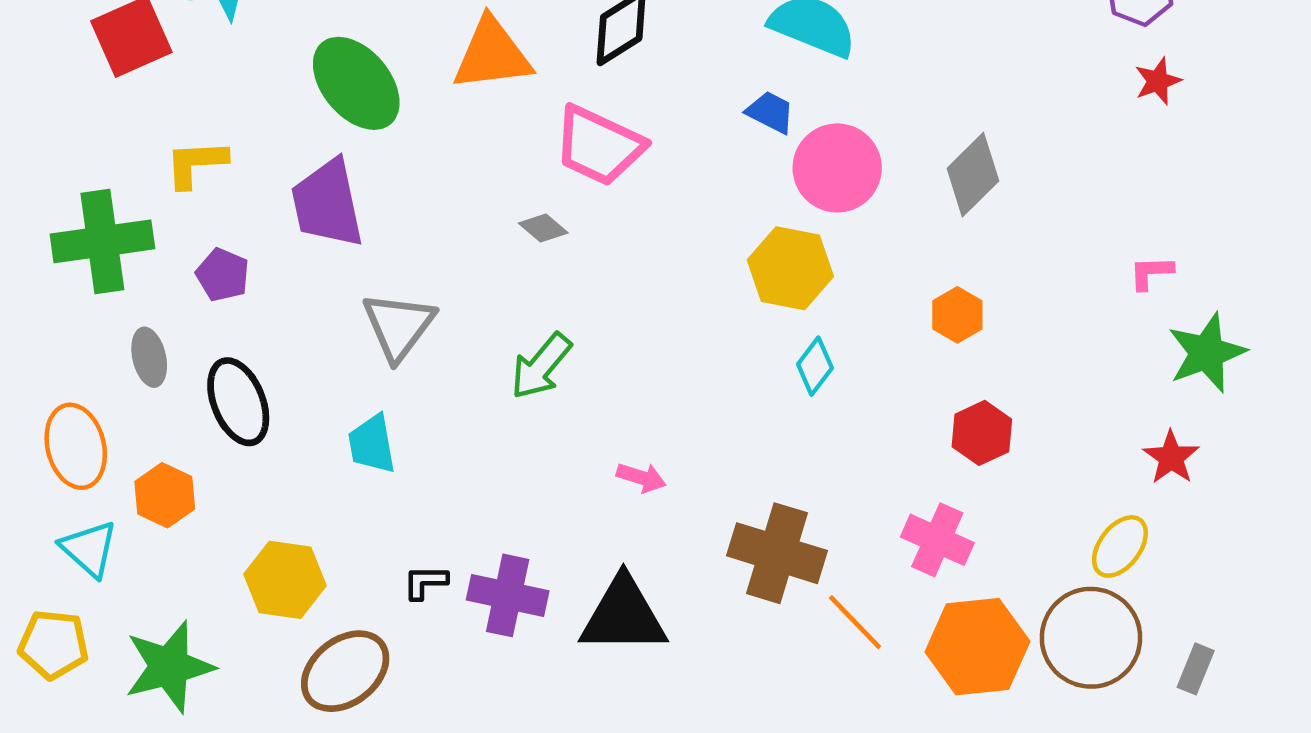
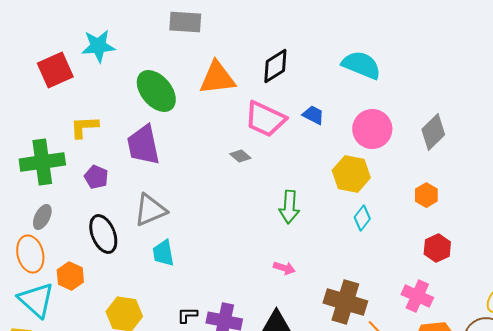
blue trapezoid: (770, 112) -> (313, 115), moved
gray triangle: (399, 326) -> (150, 210), moved, turned 30
gray ellipse: (149, 357) -> (42, 217), moved, turned 40
green arrow: (541, 366) -> (289, 207), moved, turned -36
cyan triangle: (89, 549) -> (36, 300), size x1.4

